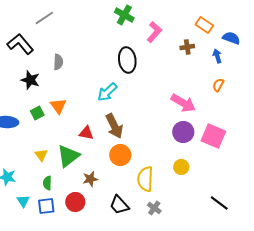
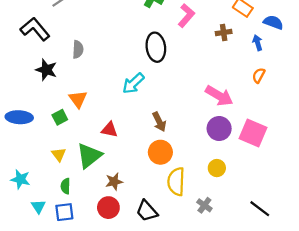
green square: (37, 113) -> (60, 117), moved
brown arrow: (114, 126) -> (159, 122), moved, size x0.7
orange circle: (120, 155) -> (160, 152), moved
red circle: (75, 202) -> (108, 208), moved
gray cross: (154, 208) -> (204, 205), moved

